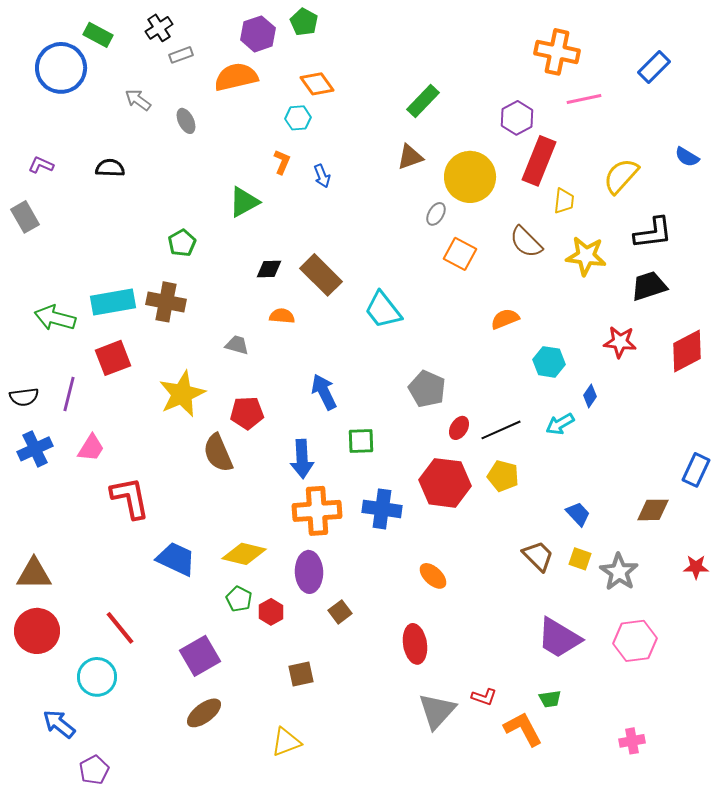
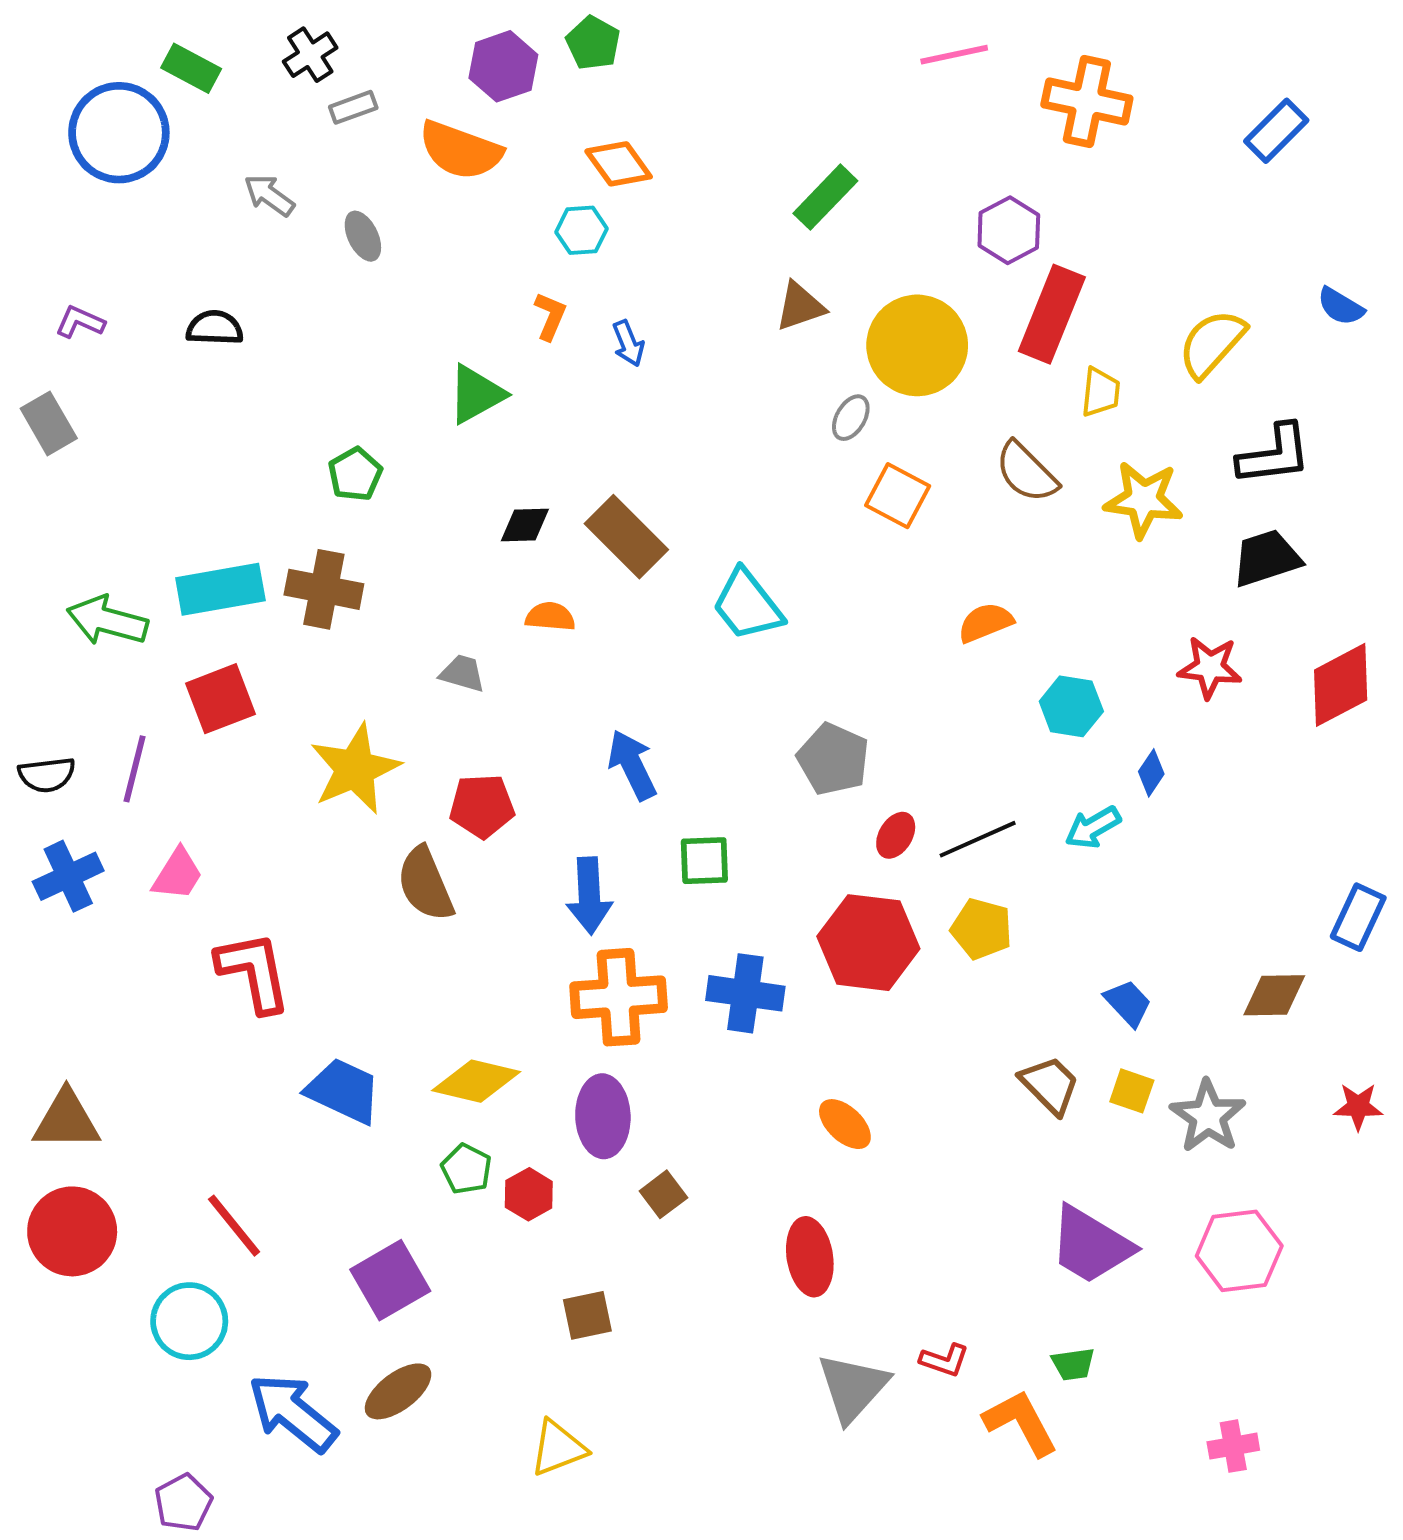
orange semicircle: (236, 77) -> (460, 150), turned -147
pink line: (584, 99) -> (954, 55), moved
blue arrow: (59, 724) -> (293, 1413), moved, size x1.4

